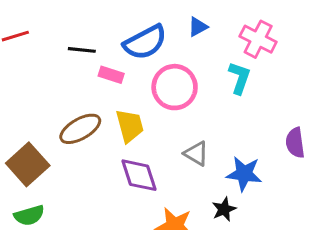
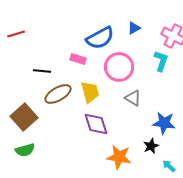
black line: (82, 50) -> (42, 71), moved
gray triangle: (196, 154) -> (133, 98), moved

